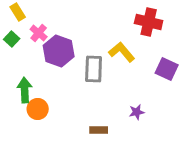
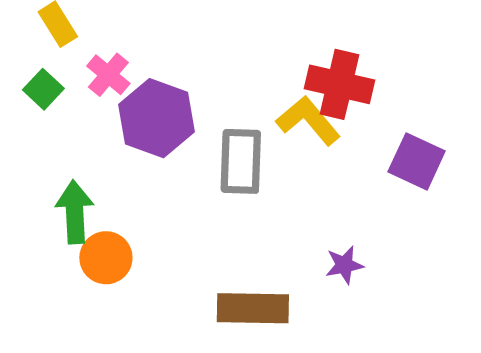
red cross: (149, 22) -> (340, 84), moved
brown rectangle: (99, 130) -> (253, 308), size x1.6

